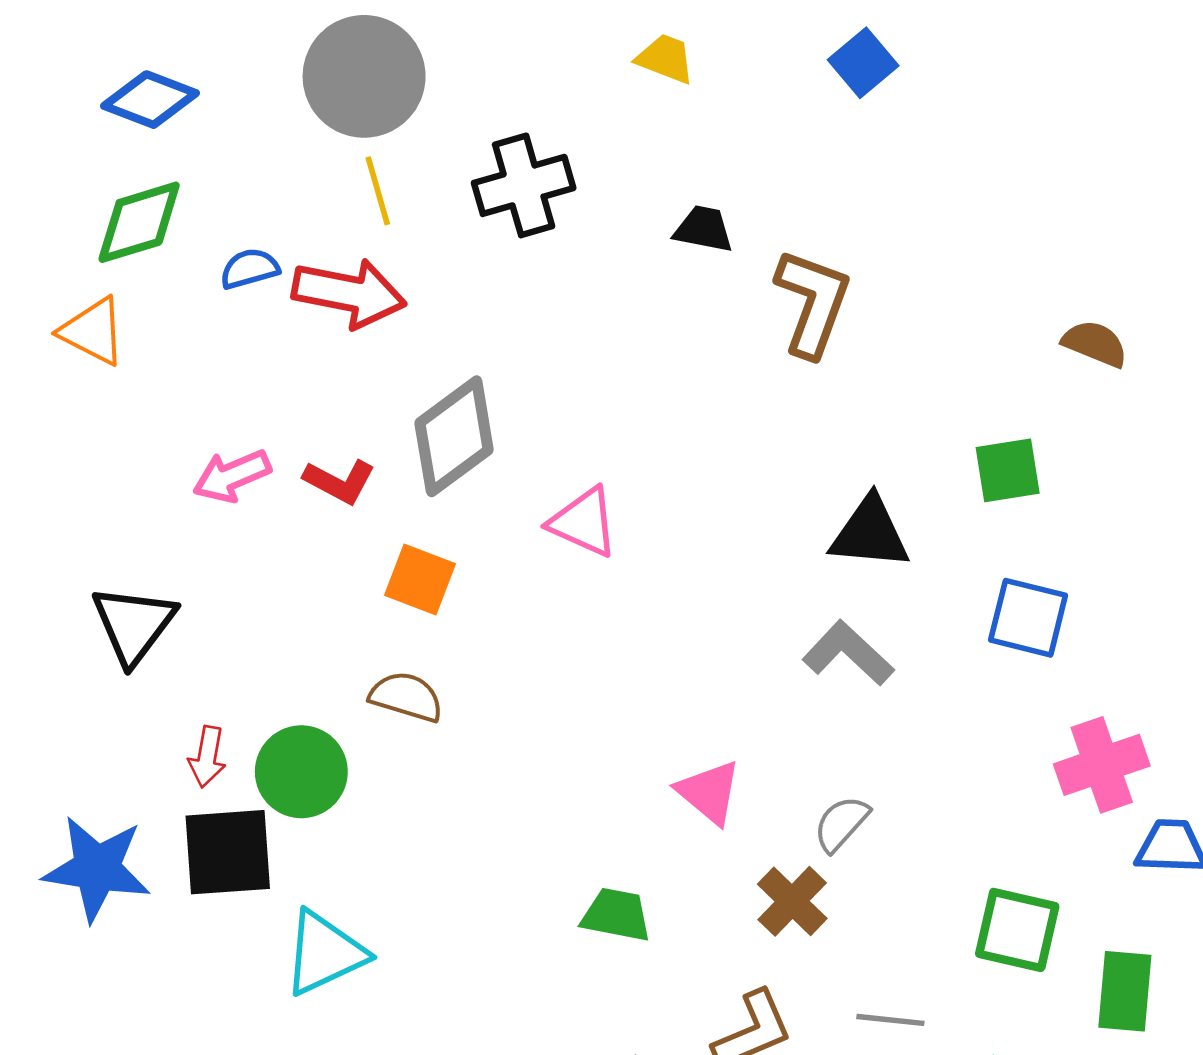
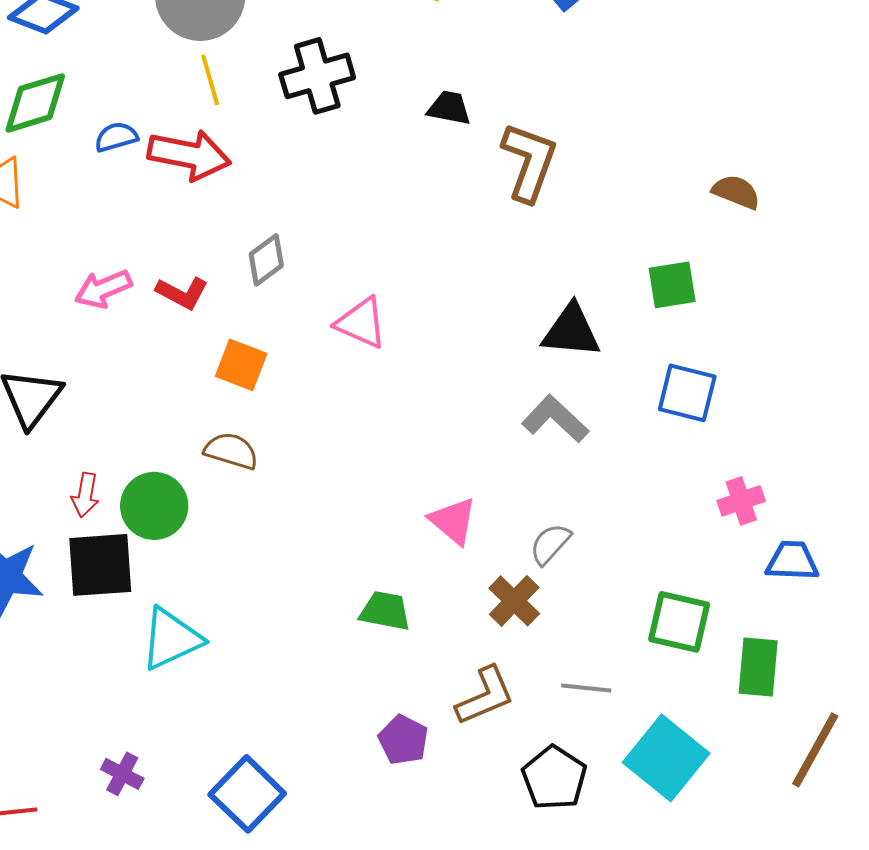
gray diamond: (454, 436) -> (266, 260), size x0.6
pink cross: (1102, 765) -> (741, 501), size x0.7

